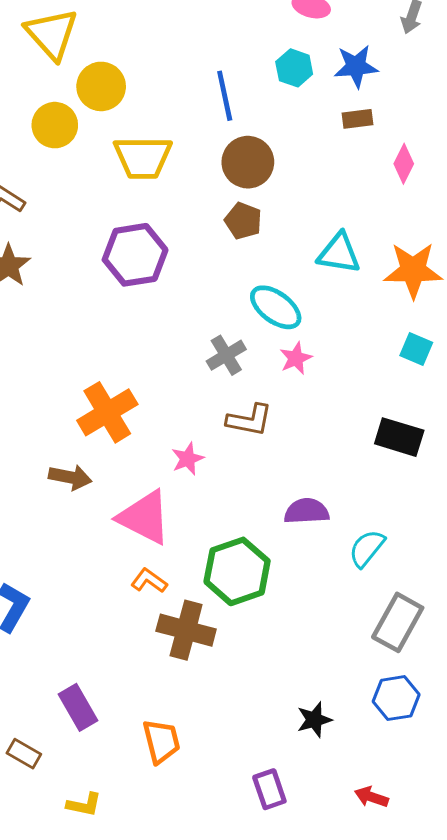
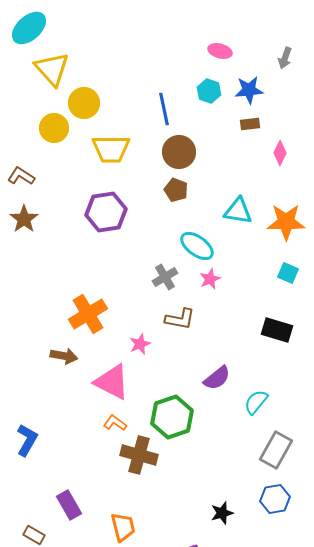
purple semicircle: (307, 511) -> (217, 378), turned 144

